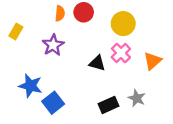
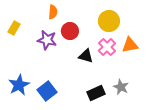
red circle: (84, 12) -> (70, 31), moved
purple star: (53, 45) -> (47, 40), turned -30
orange triangle: (153, 61) -> (130, 45), moved, turned 30
blue star: (31, 86) -> (19, 85), moved, turned 30

